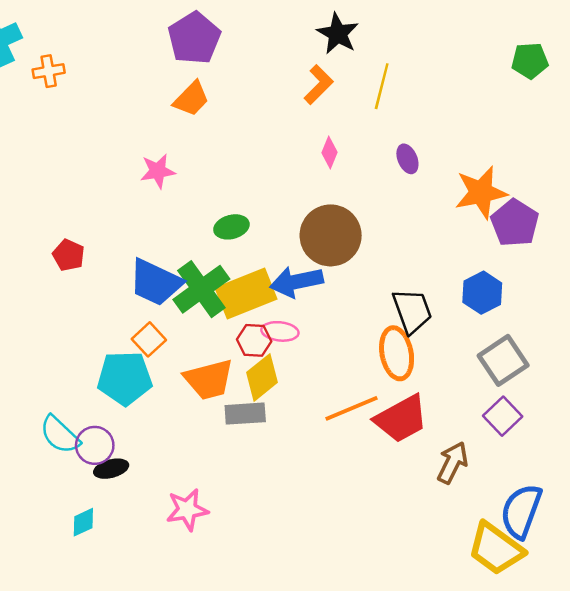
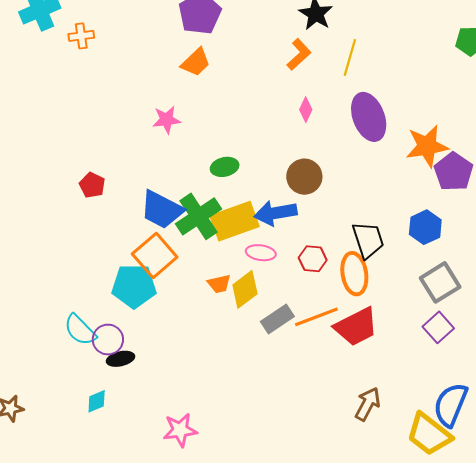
purple ellipse: (407, 159) -> (369, 117), size x2.0
brown circle: (331, 235) -> (304, 177), size x0.7
orange square: (149, 339) -> (155, 255), size x1.6
red hexagon: (254, 340) -> (313, 259), moved
orange trapezoid: (209, 379) -> (219, 284), moved, size x0.6
gray rectangle: (245, 414) -> (277, 319), moved, turned -32
brown arrow: (453, 463) -> (368, 404), moved
pink star: (187, 510) -> (180, 430), moved

